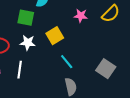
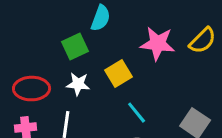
pink star: (81, 16) -> (158, 44), size x1.6
green square: (26, 18) -> (75, 47), turned -36

